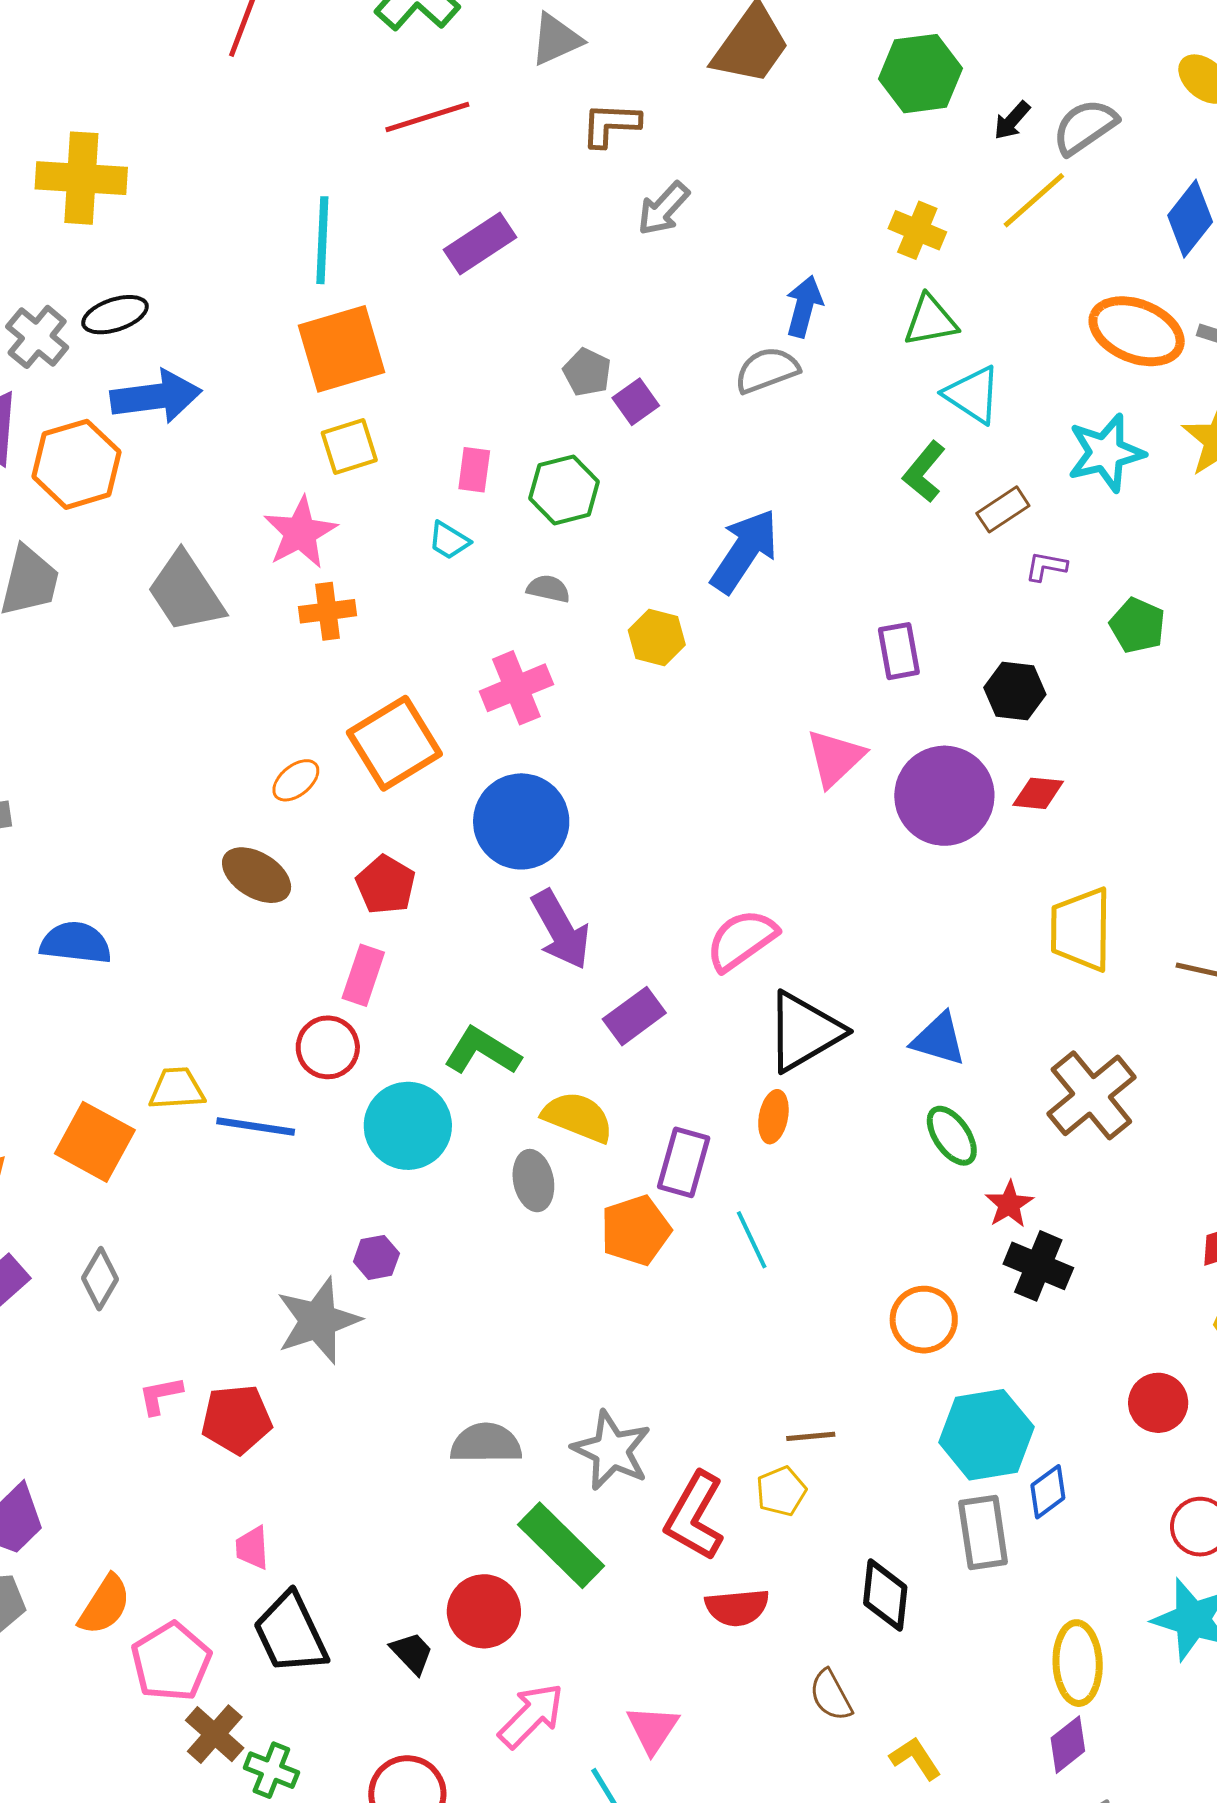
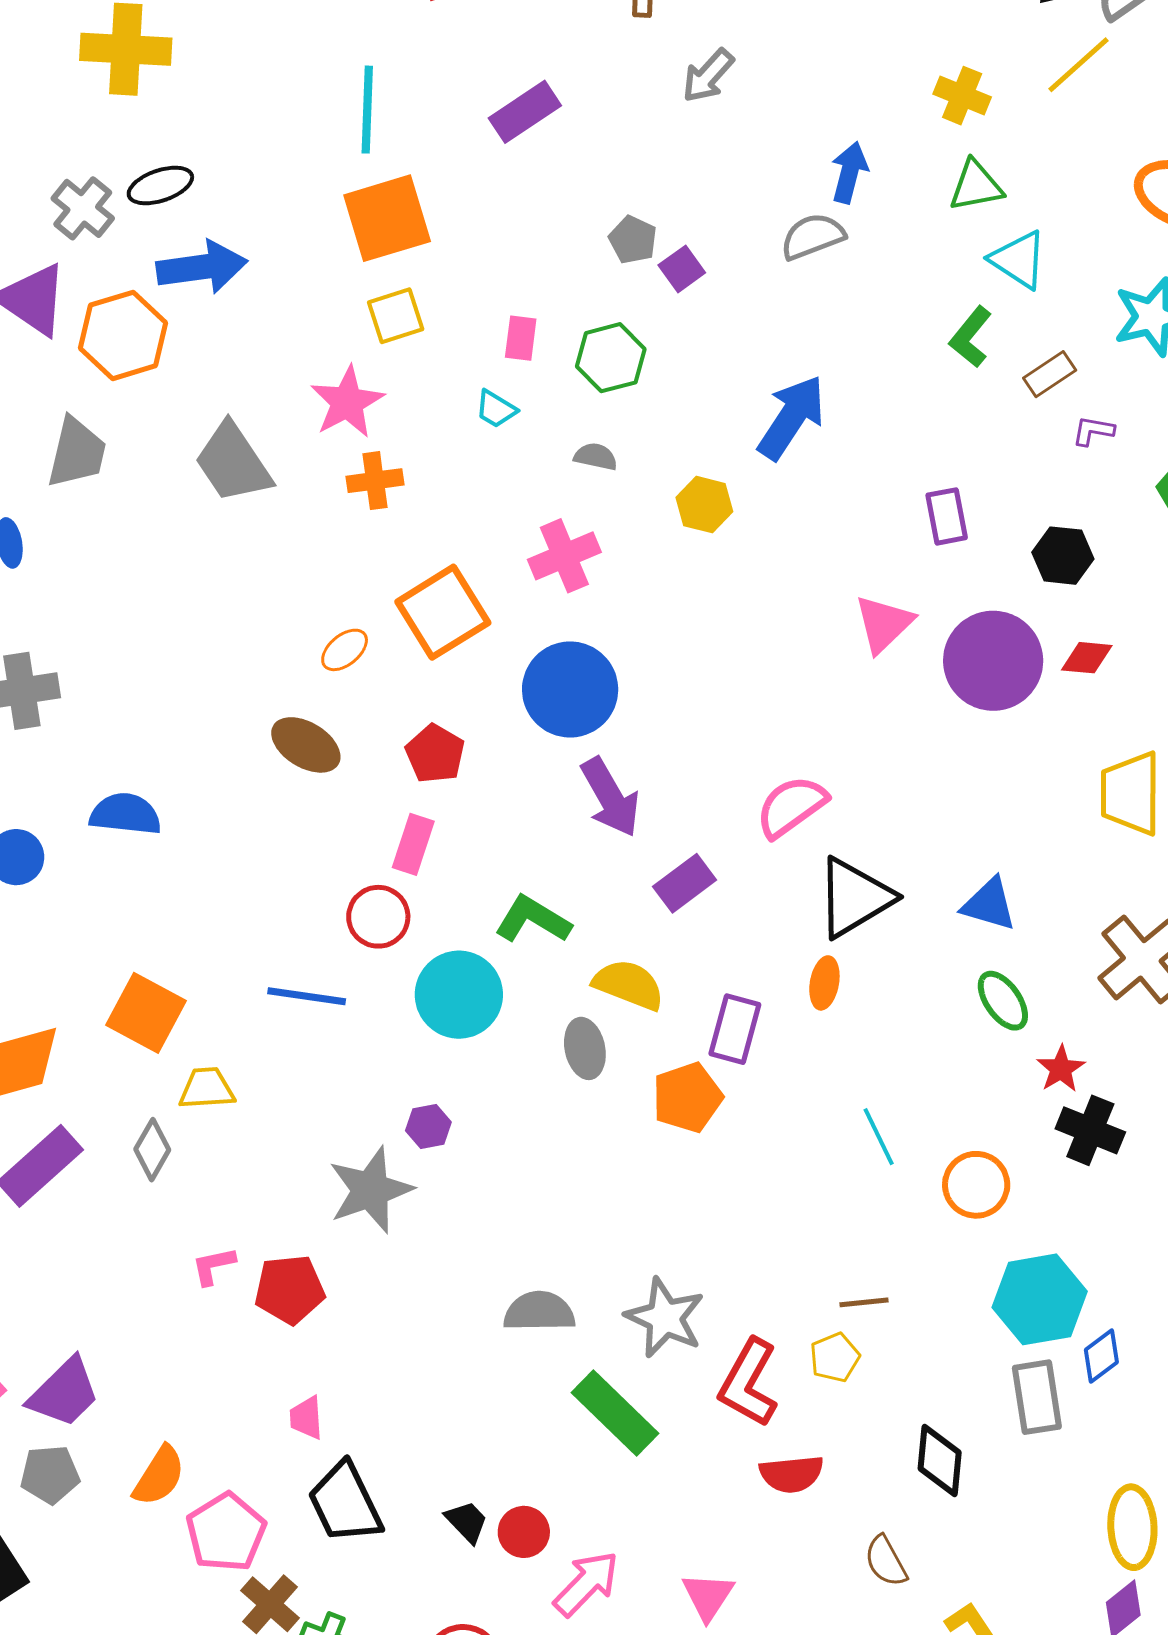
yellow trapezoid: (177, 1089) -> (207, 1089), moved
cyan line: (752, 1240) -> (879, 1137), moved
red circle: (484, 1611) -> (524, 1532), moved, size x0.7

